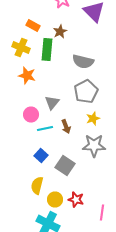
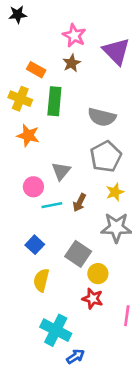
brown star: (60, 32) -> (72, 63), moved
brown arrow: (66, 126) -> (79, 203), turned 48
blue square: (41, 156) -> (35, 245), moved
yellow circle: (55, 200) -> (98, 274), moved

